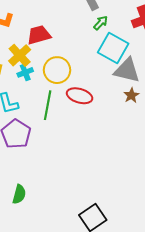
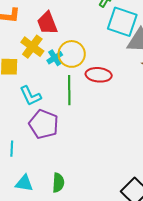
red trapezoid: (39, 35) -> (47, 23), turned -85
cyan cross: (25, 72) -> (55, 58), moved

